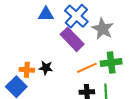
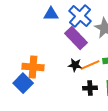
black star: (46, 68) -> (75, 65), moved
orange cross: (27, 70) -> (33, 67), size x1.5

